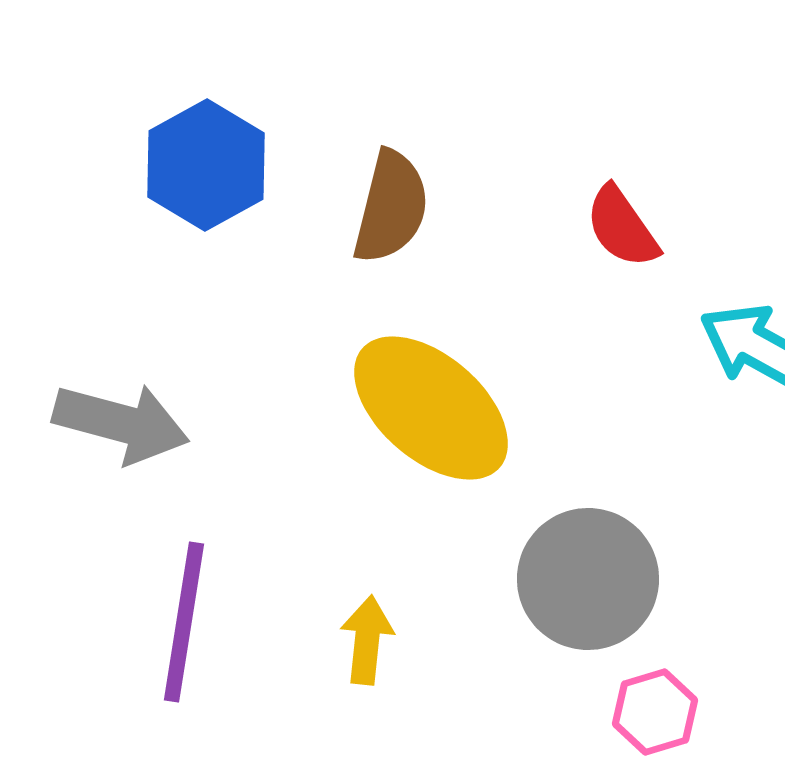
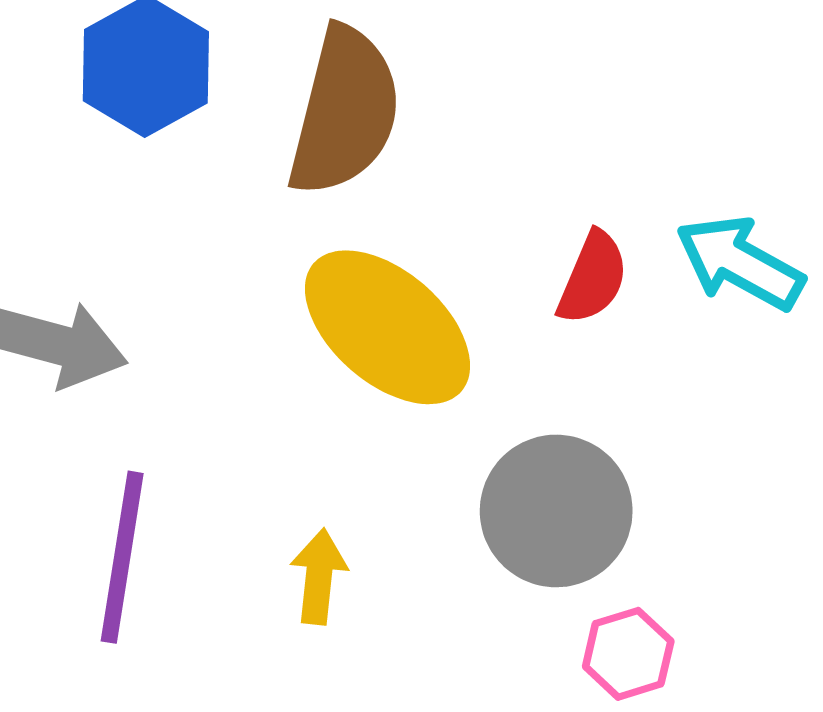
brown semicircle: (391, 207) -> (345, 111), size x1.4
red semicircle: (622, 227) -> (593, 278), moved, turned -122

